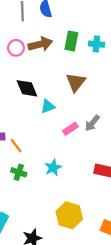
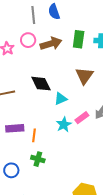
pink circle: (16, 48) -> (28, 40), moved
orange line: (16, 146) -> (34, 135), turned 48
cyan star: (53, 168) -> (64, 125), moved

